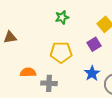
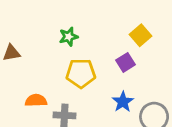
green star: (62, 17) -> (69, 37), moved

